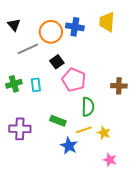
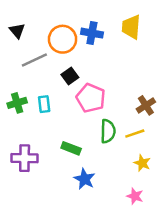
brown cross: (119, 86) -> (146, 105), turned -35
yellow line: (84, 130) -> (135, 134), moved
yellow star: (104, 133) -> (142, 163), moved

